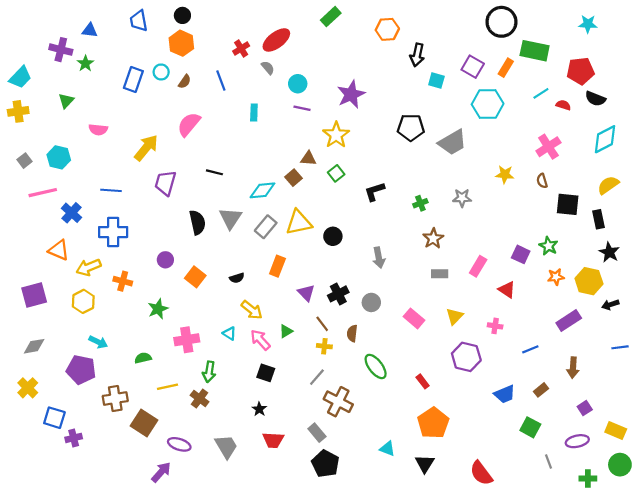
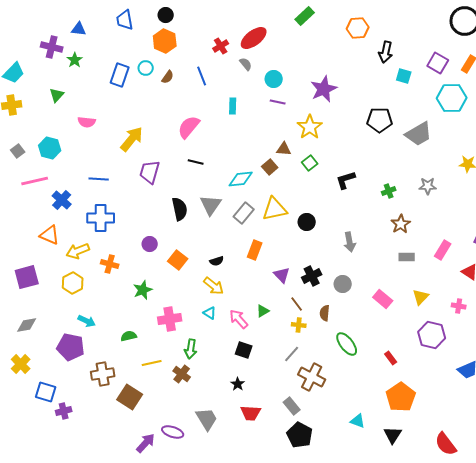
pink semicircle: (189, 124) -> (189, 127), moved
yellow arrow: (252, 310) -> (214, 286), moved
purple ellipse: (179, 444) -> (173, 432), moved

